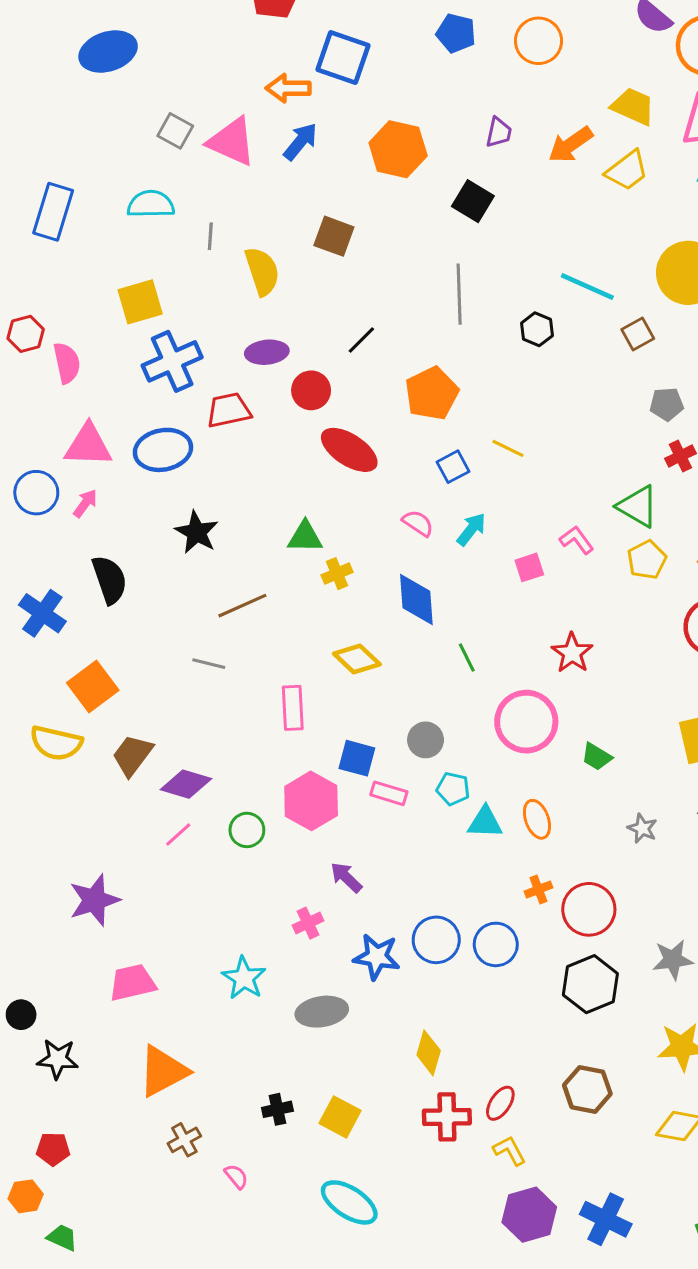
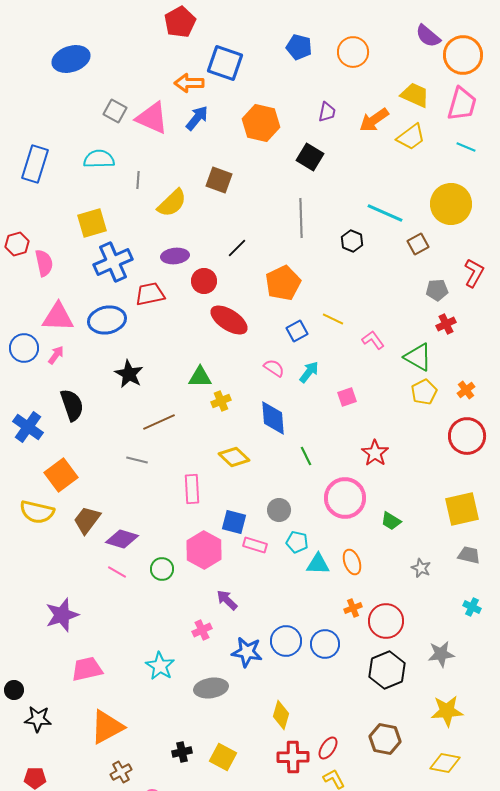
yellow semicircle: (262, 271) -> (172, 203), turned 64
pink L-shape: (577, 540) -> (373, 340), moved
pink line: (178, 835) -> (117, 572), turned 72

